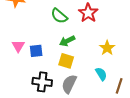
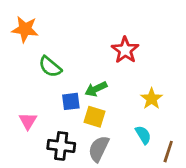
green semicircle: (59, 16) -> (50, 67), moved
pink triangle: (18, 46) -> (28, 121), moved
blue square: (36, 51) -> (71, 101), moved

